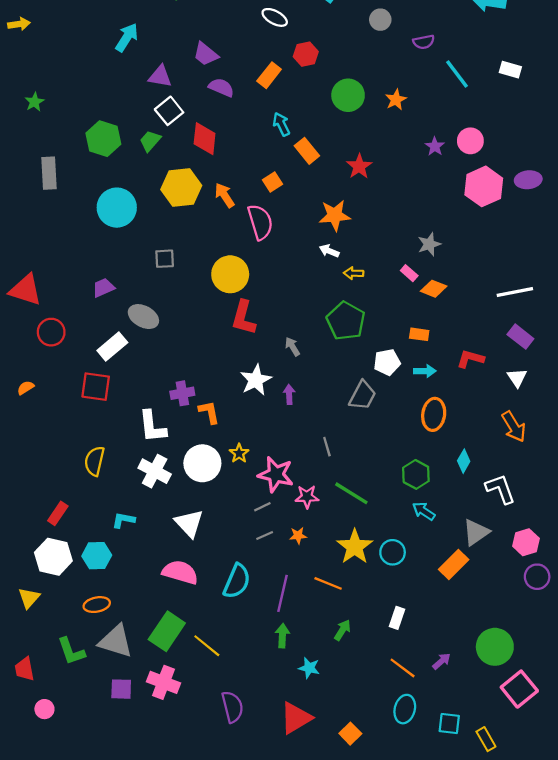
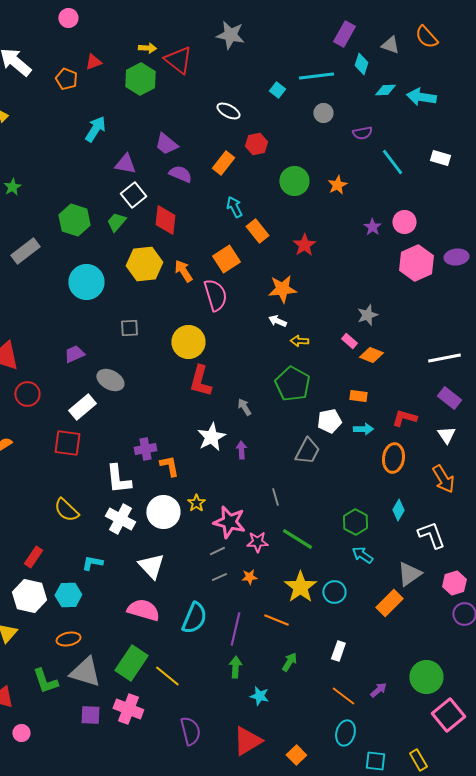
gray rectangle: (49, 173) -> (25, 251), turned 56
orange square: (272, 182) -> (226, 259), size x1.5
orange ellipse: (434, 414) -> (393, 458), moved
yellow semicircle: (95, 461) -> (66, 510), turned -60
cyan square: (449, 724) -> (375, 761), moved

